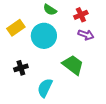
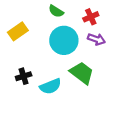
cyan circle: (44, 36) -> (64, 40), moved
cyan semicircle: (45, 88) -> (50, 86), moved, turned -138

